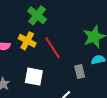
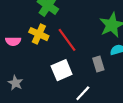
white square: (34, 77) -> (62, 70), moved, turned -30

